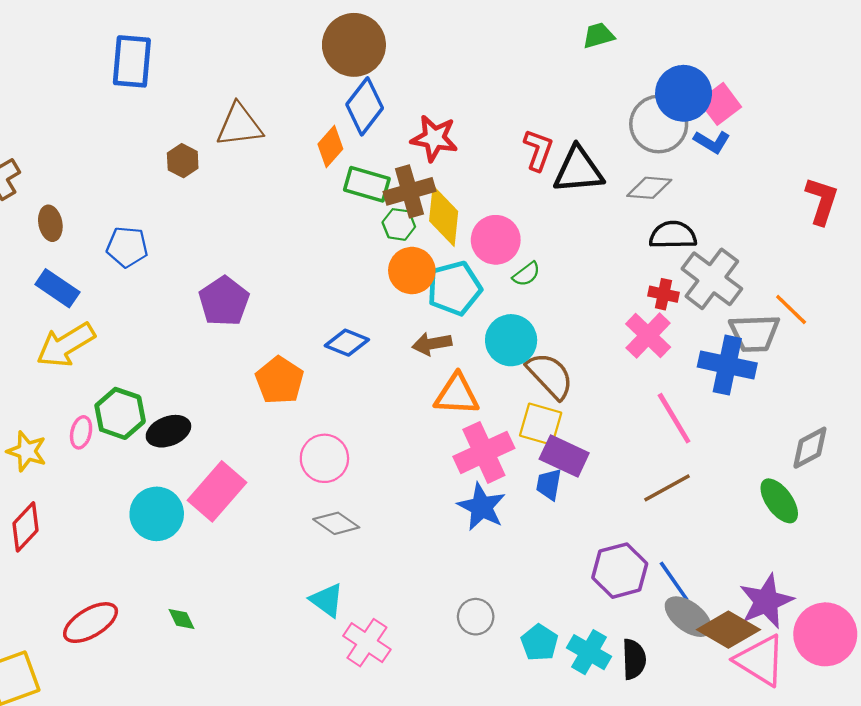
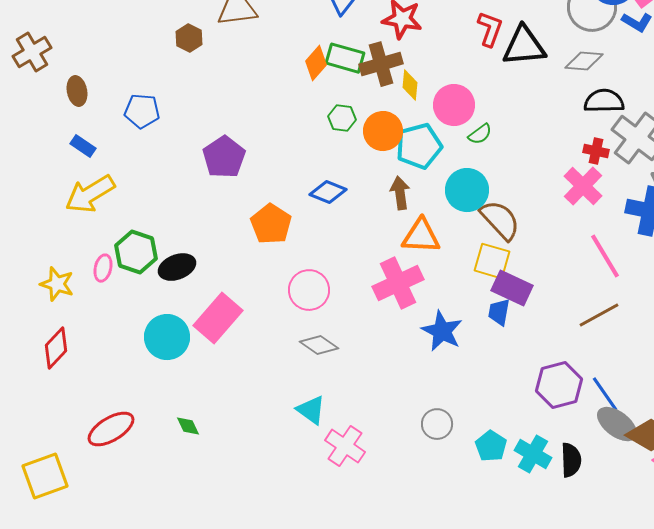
orange diamond: (330, 146) -> (316, 63), moved
yellow diamond: (444, 216) -> (410, 85), size x0.6
green hexagon: (399, 224) -> (342, 118), moved
blue rectangle: (57, 288) -> (83, 146), size x0.7
brown arrow: (432, 344) -> (400, 193), turned 92
pink cross: (484, 452) -> (398, 283), moved

